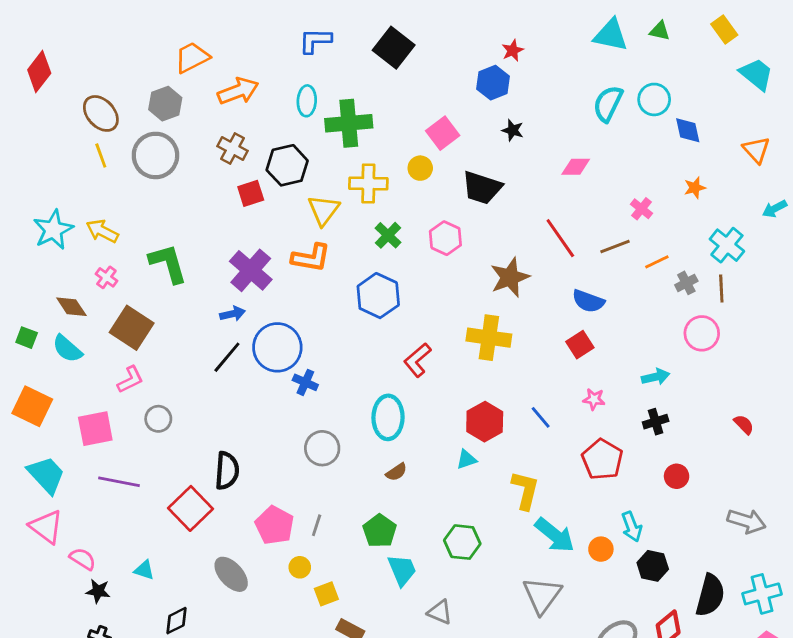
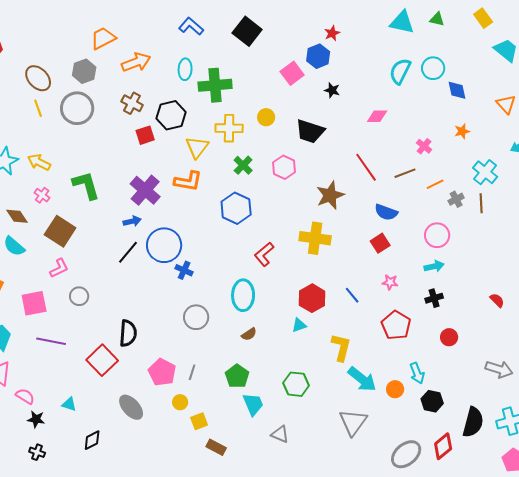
blue L-shape: (315, 41) -> (191, 26), turned 40
pink square: (443, 133) -> (292, 73), moved
pink circle: (702, 333) -> (437, 235), moved

